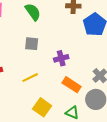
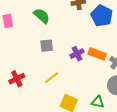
orange rectangle: (72, 85) -> (97, 54), moved

